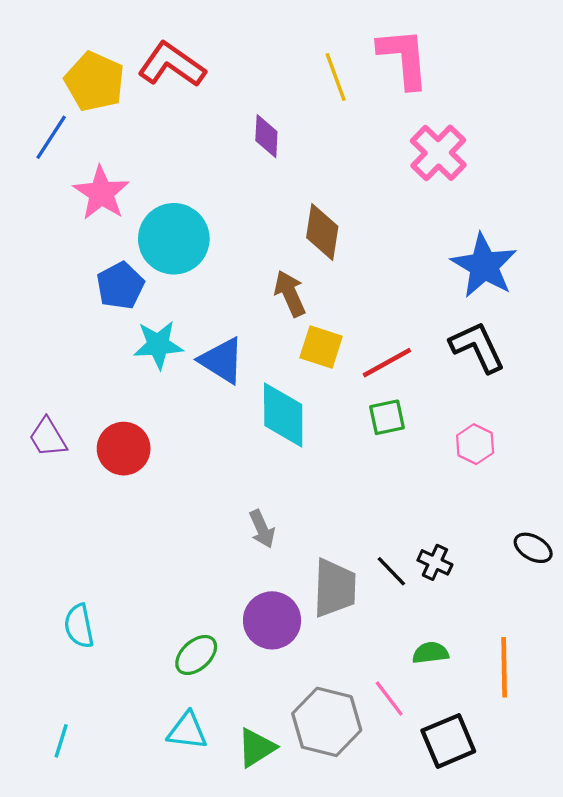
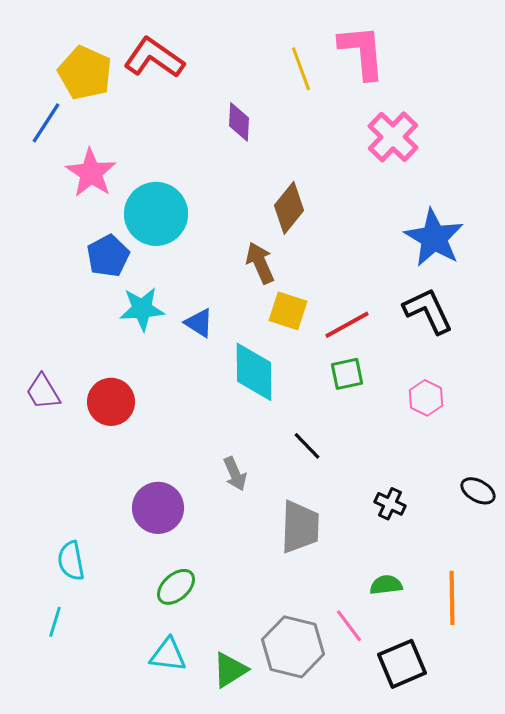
brown diamond: (322, 232) -> (289, 208), turned 30
blue triangle: (222, 360) -> (199, 323), size x0.7
black line: (391, 571) -> (307, 446), moved
purple circle: (272, 620) -> (158, 508), moved
cyan line: (61, 741) -> (55, 622), moved

